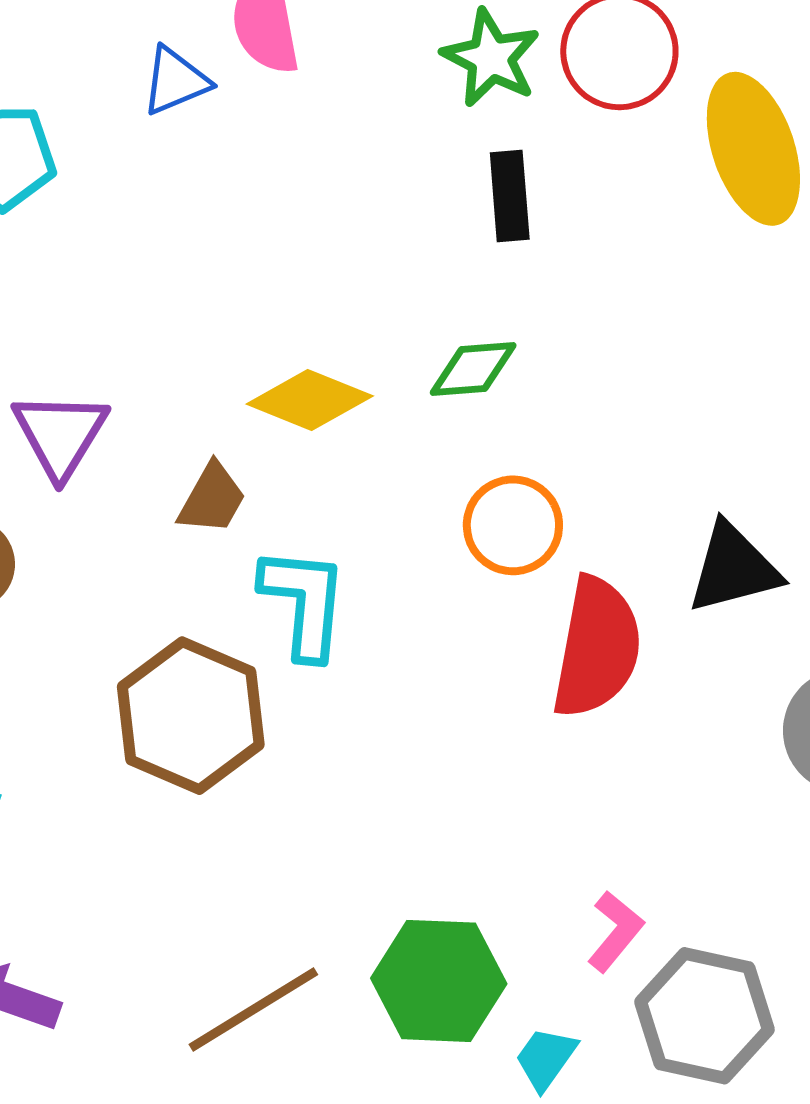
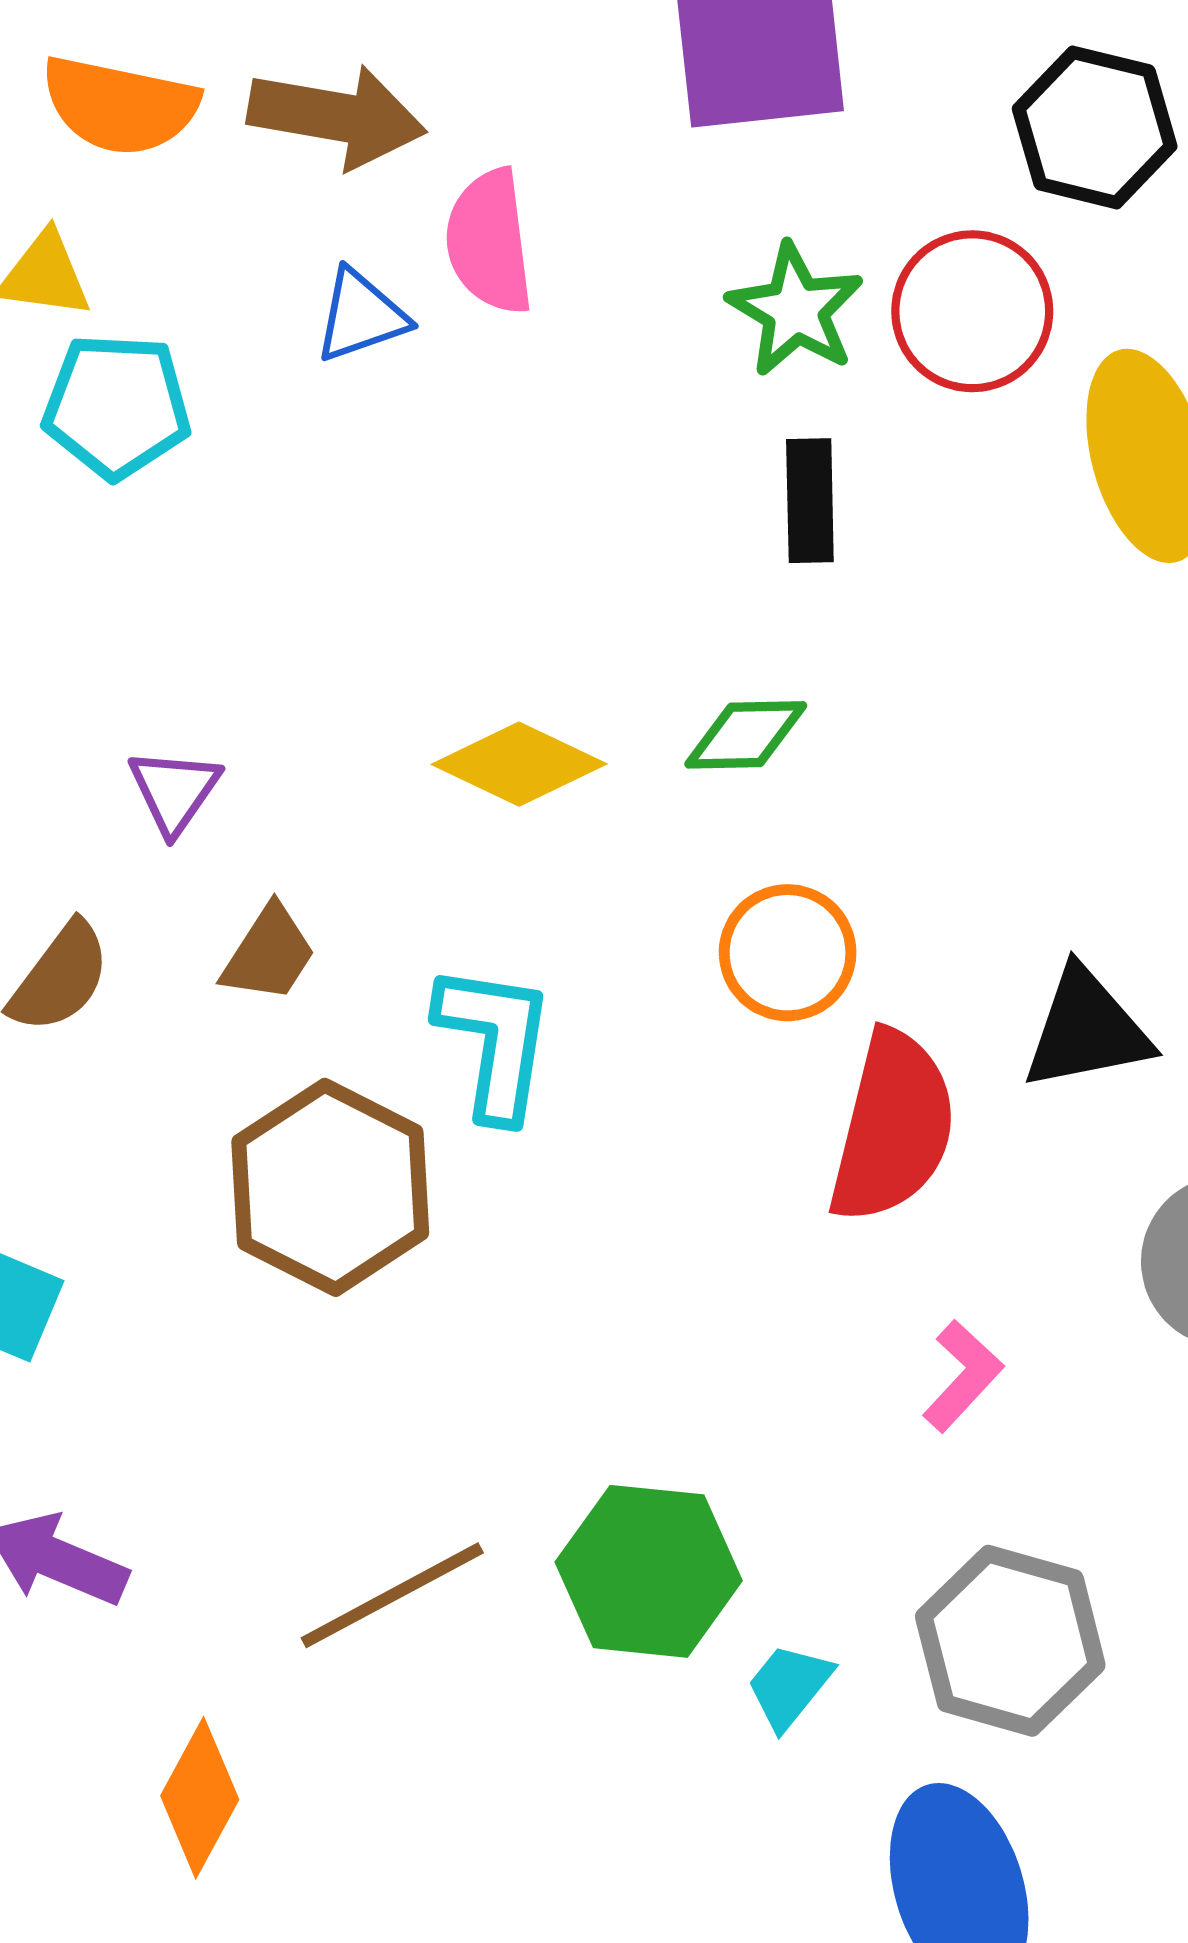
purple triangle: (60, 434) -> (174, 791), size x0.7
brown trapezoid: (212, 499) -> (269, 954), moved
pink L-shape: (615, 931) -> (963, 1376), moved

